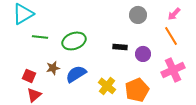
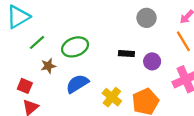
green line: (40, 37) -> (37, 42), turned -49
brown star: (53, 68) -> (48, 66), moved

